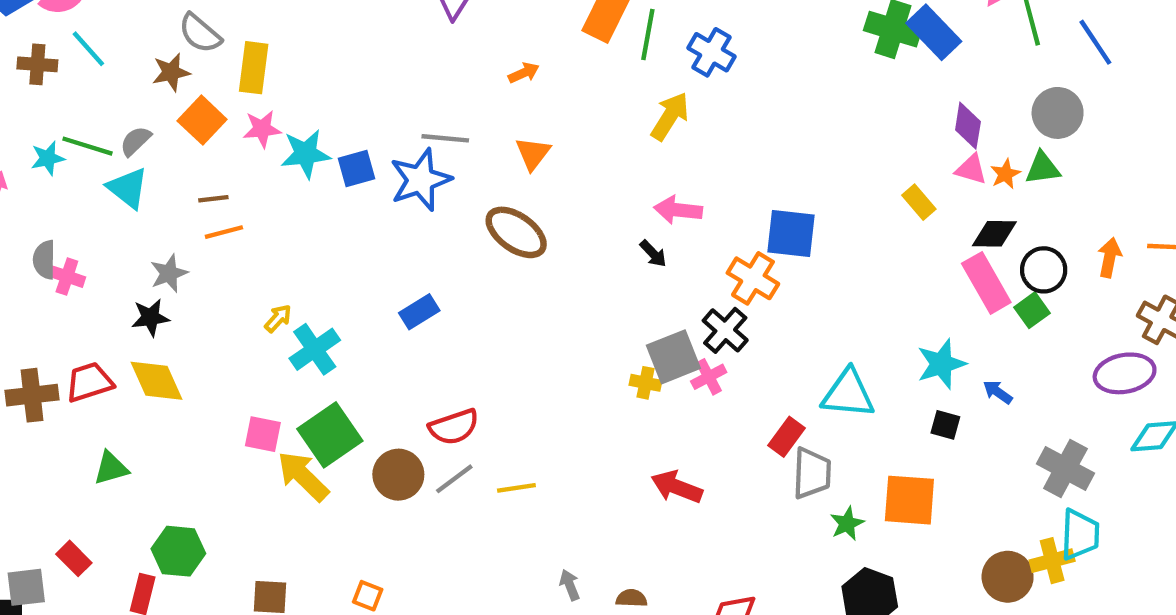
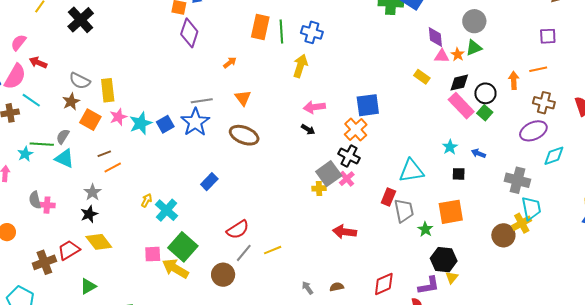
orange cross: (753, 278) -> (356, 129), turned 30
cyan star: (941, 364) -> (450, 147), size x0.7
brown circle: (398, 475) -> (223, 275), moved

